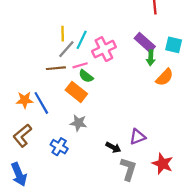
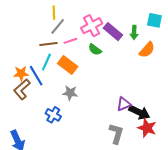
cyan line: (82, 40) -> (46, 62), moved
purple rectangle: (145, 42) -> (113, 32), moved
green semicircle: (86, 76) -> (95, 50), moved
brown L-shape: (22, 136) -> (22, 89), moved
black arrow: (113, 147) -> (139, 112), moved, size x1.5

